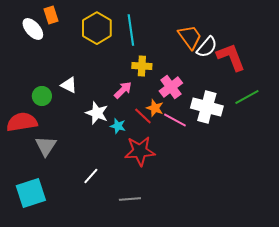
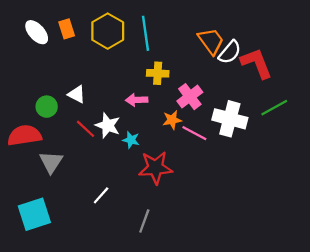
orange rectangle: (51, 15) -> (67, 29), moved
pink arrow: (123, 90) -> (137, 100), turned -138
orange star: (155, 108) -> (172, 120), turned -30
red line: (143, 116) -> (85, 129), moved
gray line: (130, 199) -> (144, 221), turned -65

